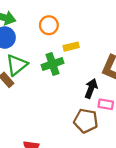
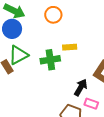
orange circle: (49, 25) -> (53, 15), moved

